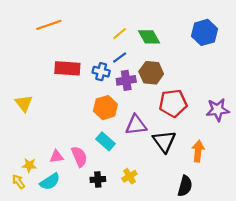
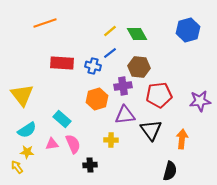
purple cross: (126, 80) -> (123, 86), moved
yellow triangle: (24, 103) -> (22, 95), size x1.4
cyan rectangle: (105, 141) -> (62, 119), moved
yellow cross: (129, 176) -> (111, 140), moved, turned 32
cyan semicircle: (50, 182) -> (27, 130), moved

